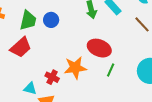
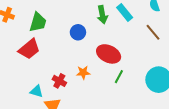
blue circle: (51, 20) -> (78, 32), moved
orange star: (75, 68) -> (83, 73), size x0.6

